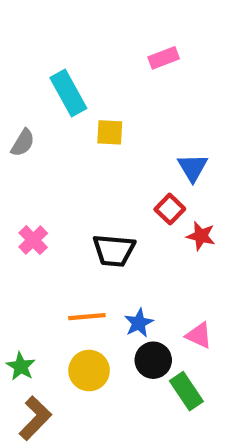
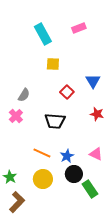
cyan rectangle: (68, 93) -> (43, 34), moved
gray semicircle: (23, 143) -> (24, 95), moved
red square: (170, 209) -> (67, 92), moved
orange line: (87, 317) -> (42, 153), turned 30
pink triangle: (199, 335) -> (96, 154), moved

